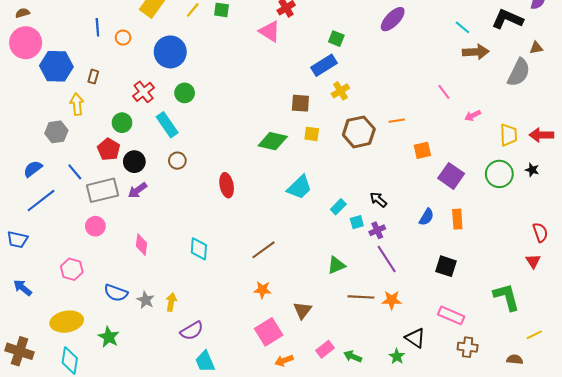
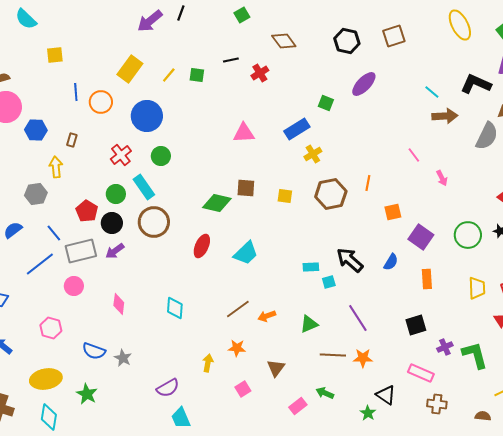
pink triangle: (270, 31) -> (244, 133), moved, turned -35
orange circle: (123, 38) -> (101, 102), size x1.5
green square: (336, 39) -> (326, 103), moved
blue hexagon: (56, 66) -> (36, 130), size x0.7
brown square: (300, 103) -> (246, 188), moved
pink arrow: (473, 115) -> (442, 178), turned -91
orange line: (397, 121) -> (368, 183), turned -70
green circle: (122, 123) -> (116, 194), moved
yellow trapezoid: (509, 135) -> (477, 288), moved
green diamond: (273, 141) -> (217, 203), moved
brown circle: (177, 161) -> (154, 222), size x1.8
red ellipse: (227, 185) -> (202, 246), turned 35
cyan trapezoid: (299, 187) -> (246, 253), moved
black arrow: (378, 200) -> (350, 260), size x1.6
blue line: (41, 201) -> (40, 264), moved
cyan rectangle: (338, 207) -> (311, 267), turned 42
blue semicircle: (427, 217) -> (391, 262), moved
purple cross: (377, 230) -> (445, 347), moved
black square: (446, 266) -> (416, 325), turned -35
yellow arrow: (171, 302) -> (208, 363), moved
pink square: (269, 332) -> (243, 389), size x0.6
green arrow: (353, 356) -> (325, 393), moved
orange arrow: (284, 361) -> (267, 316), moved

